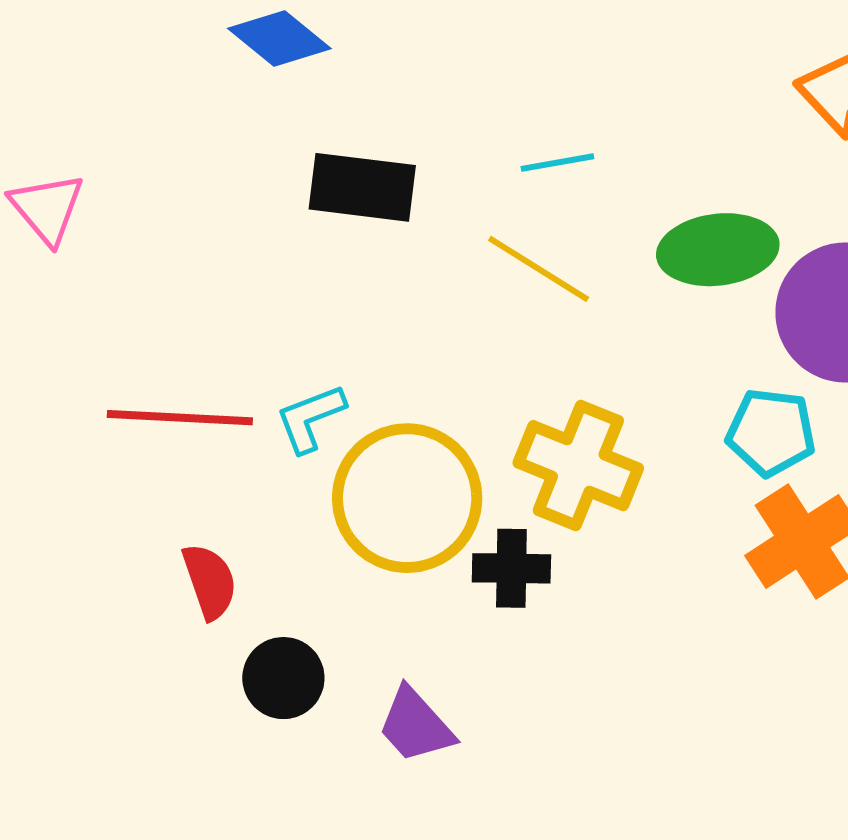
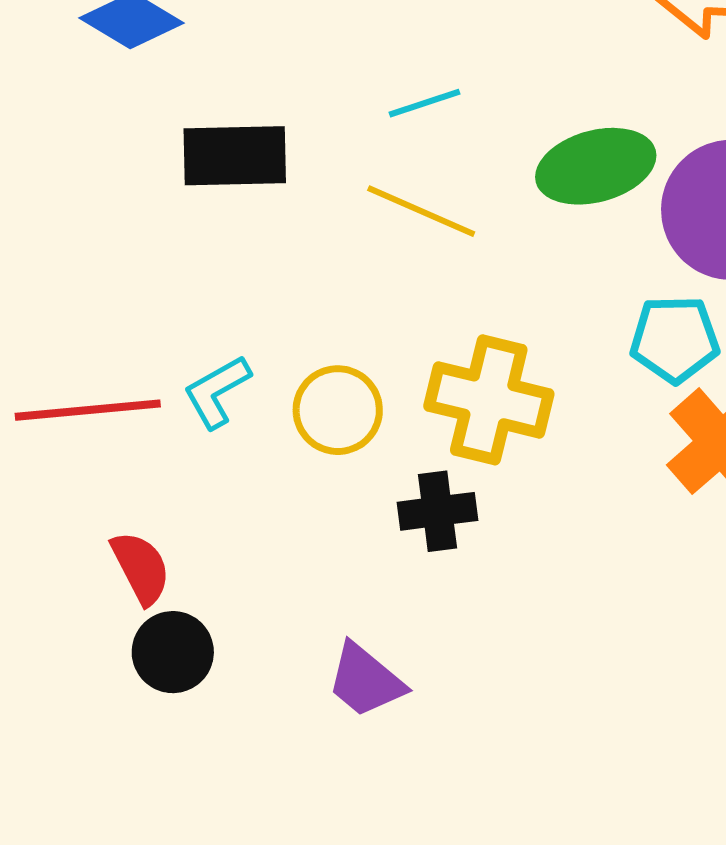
yellow circle: (407, 498) -> (338, 410), moved, size x0.6
black circle: (283, 678) -> (173, 652), moved

